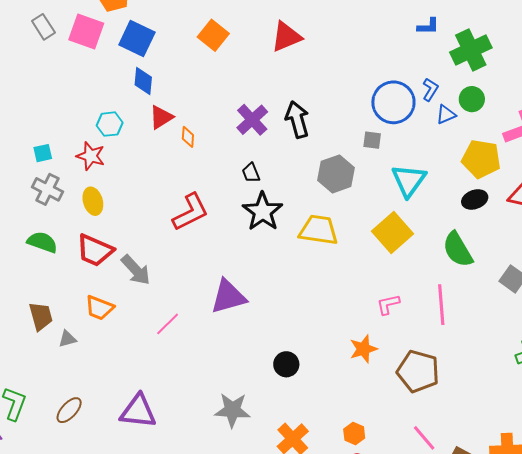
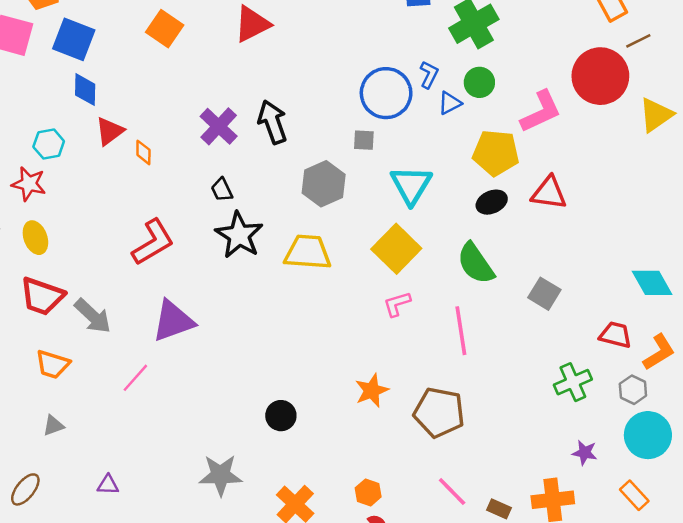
purple triangle: (228, 297) -> (173, 321), moved
pink L-shape: (388, 304) -> (397, 304), moved
gray triangle: (67, 339) -> (53, 426), moved
purple triangle: (138, 411) -> (108, 485), size x0.5

